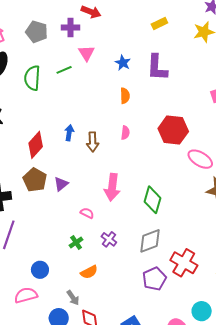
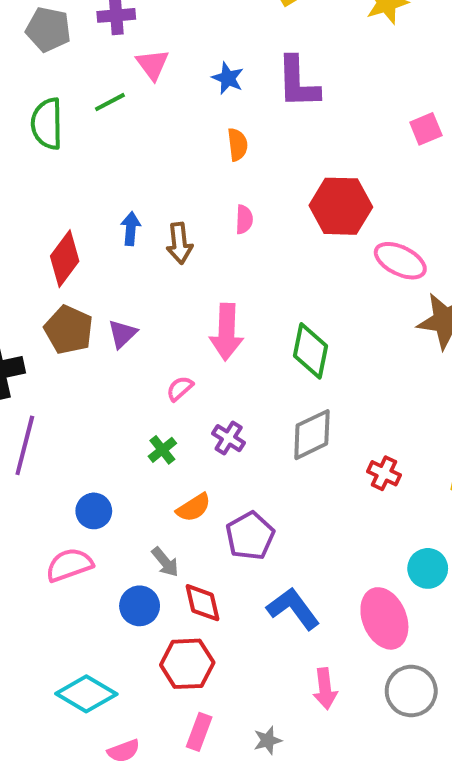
pink semicircle: (87, 213) -> (180, 388), turned -64
red cross: (184, 263) -> (384, 473), size x0.6
purple pentagon: (154, 279) -> (250, 536), moved

